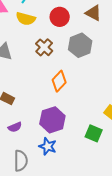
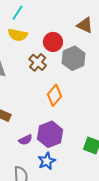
red circle: (60, 17) -> (53, 42), moved
purple semicircle: (15, 127) -> (25, 140), moved
blue star: (48, 146) -> (47, 161), turned 30

